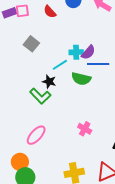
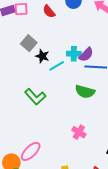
green semicircle: (81, 79) -> (85, 92), moved
black star: (49, 82) -> (42, 56), moved
pink ellipse: (36, 135) -> (31, 151), moved

